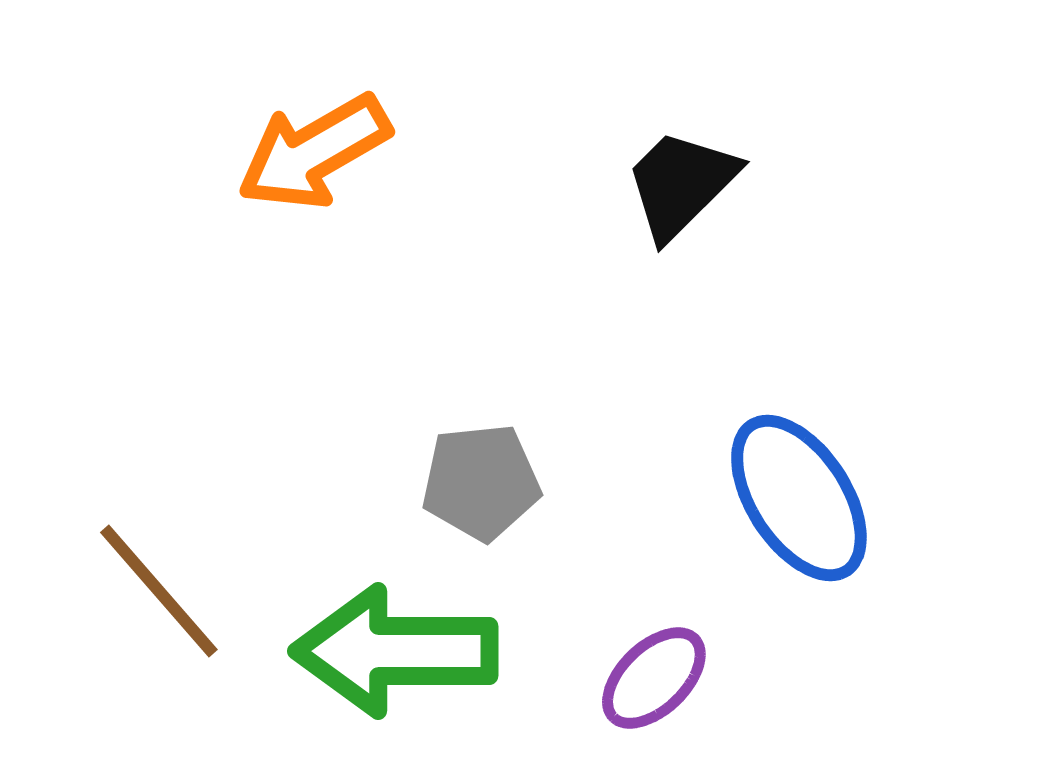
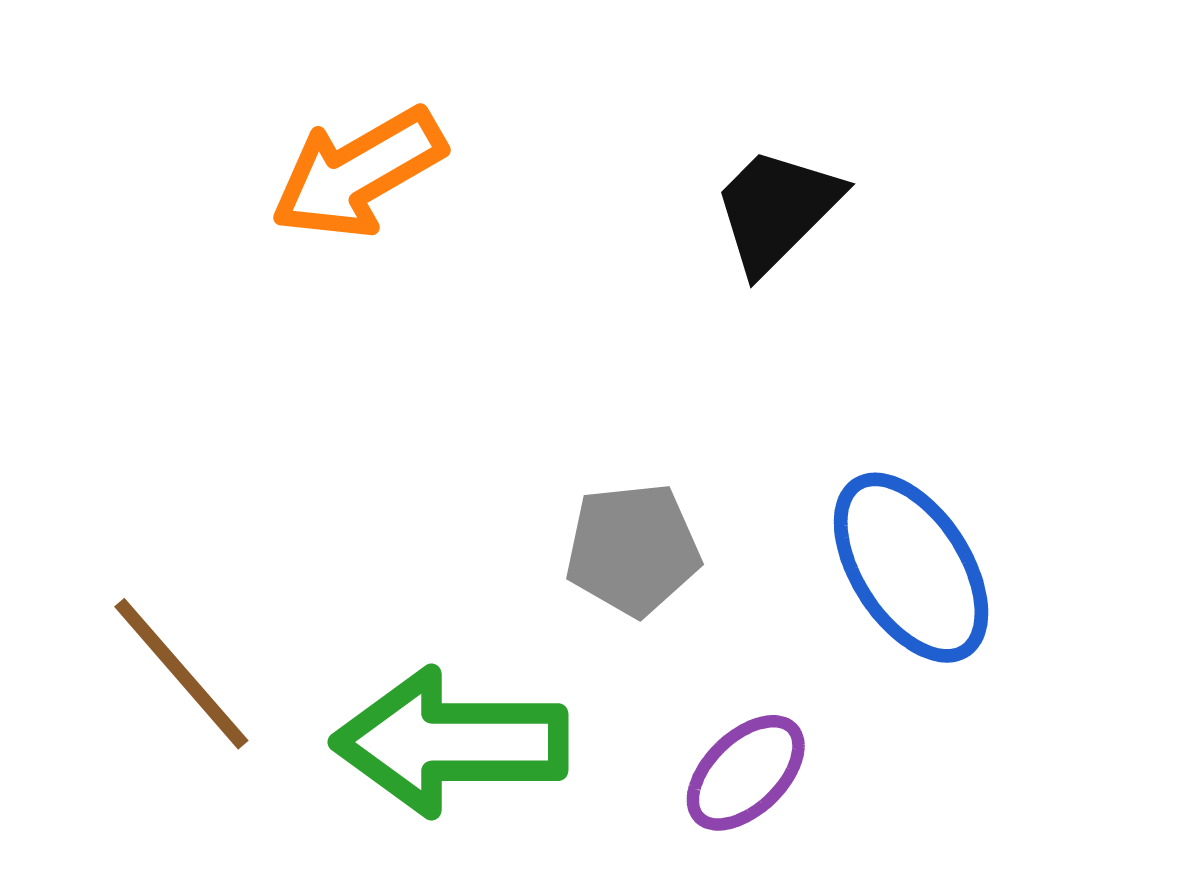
gray pentagon: (481, 482) -> (633, 549), moved

